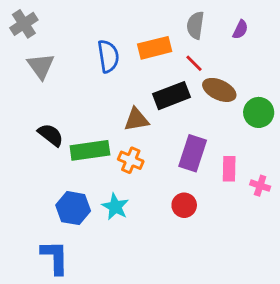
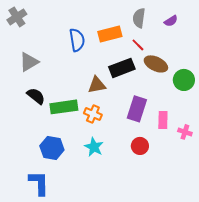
purple semicircle: (240, 30) -> (171, 21), turned 32
gray triangle: (41, 66) -> (29, 62), moved, turned 35
red circle: (184, 205) -> (140, 146), moved
cyan star: (115, 207) -> (94, 147), moved

